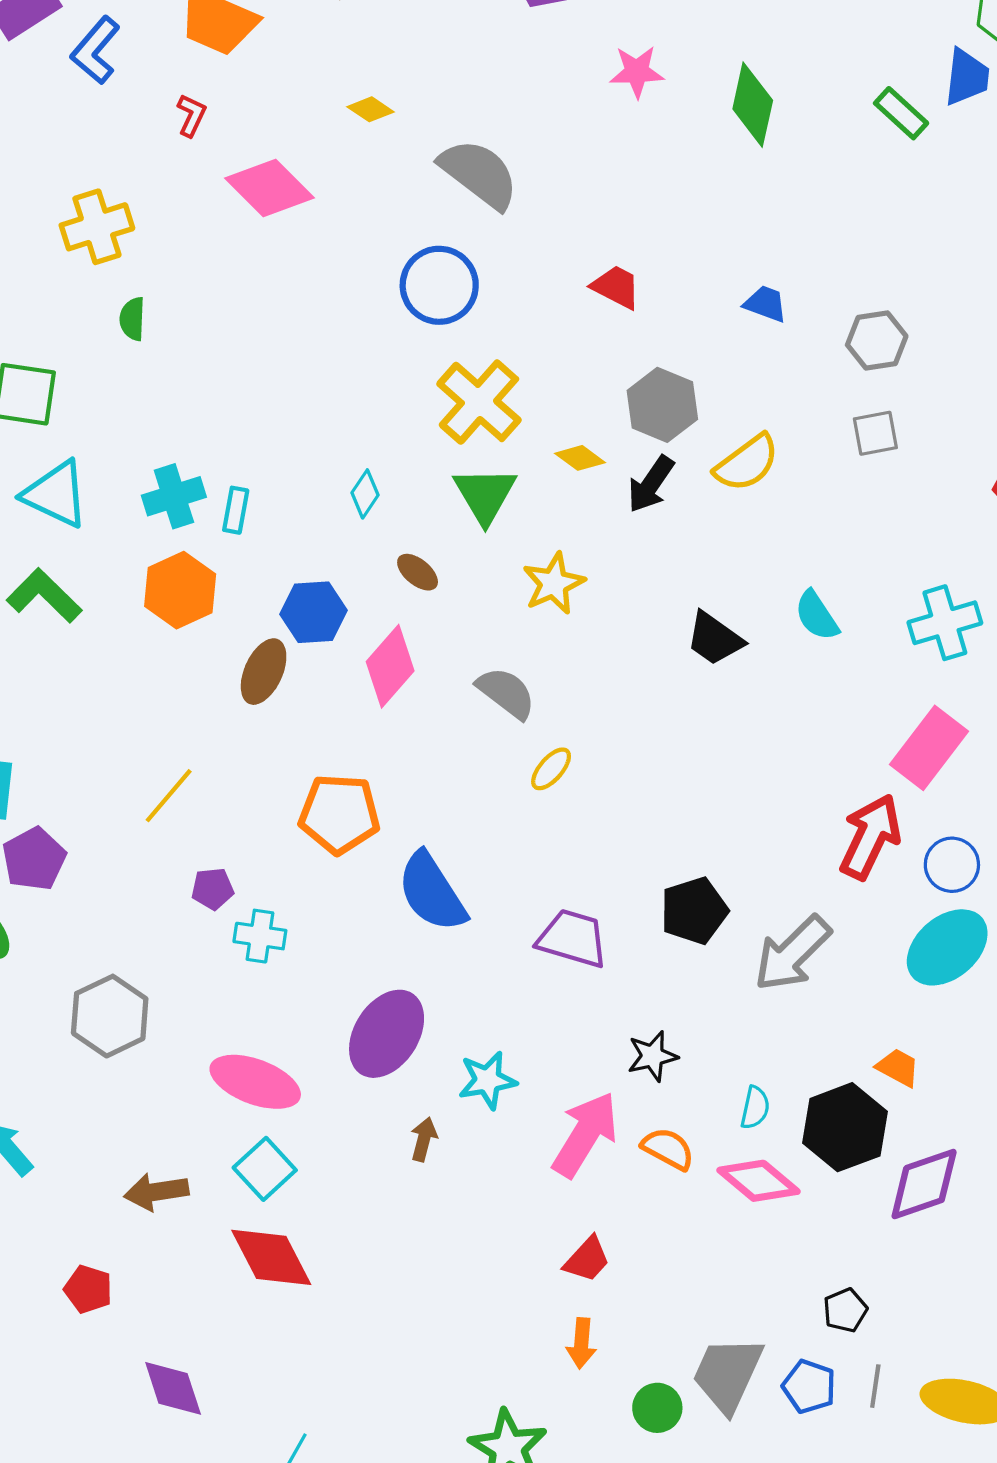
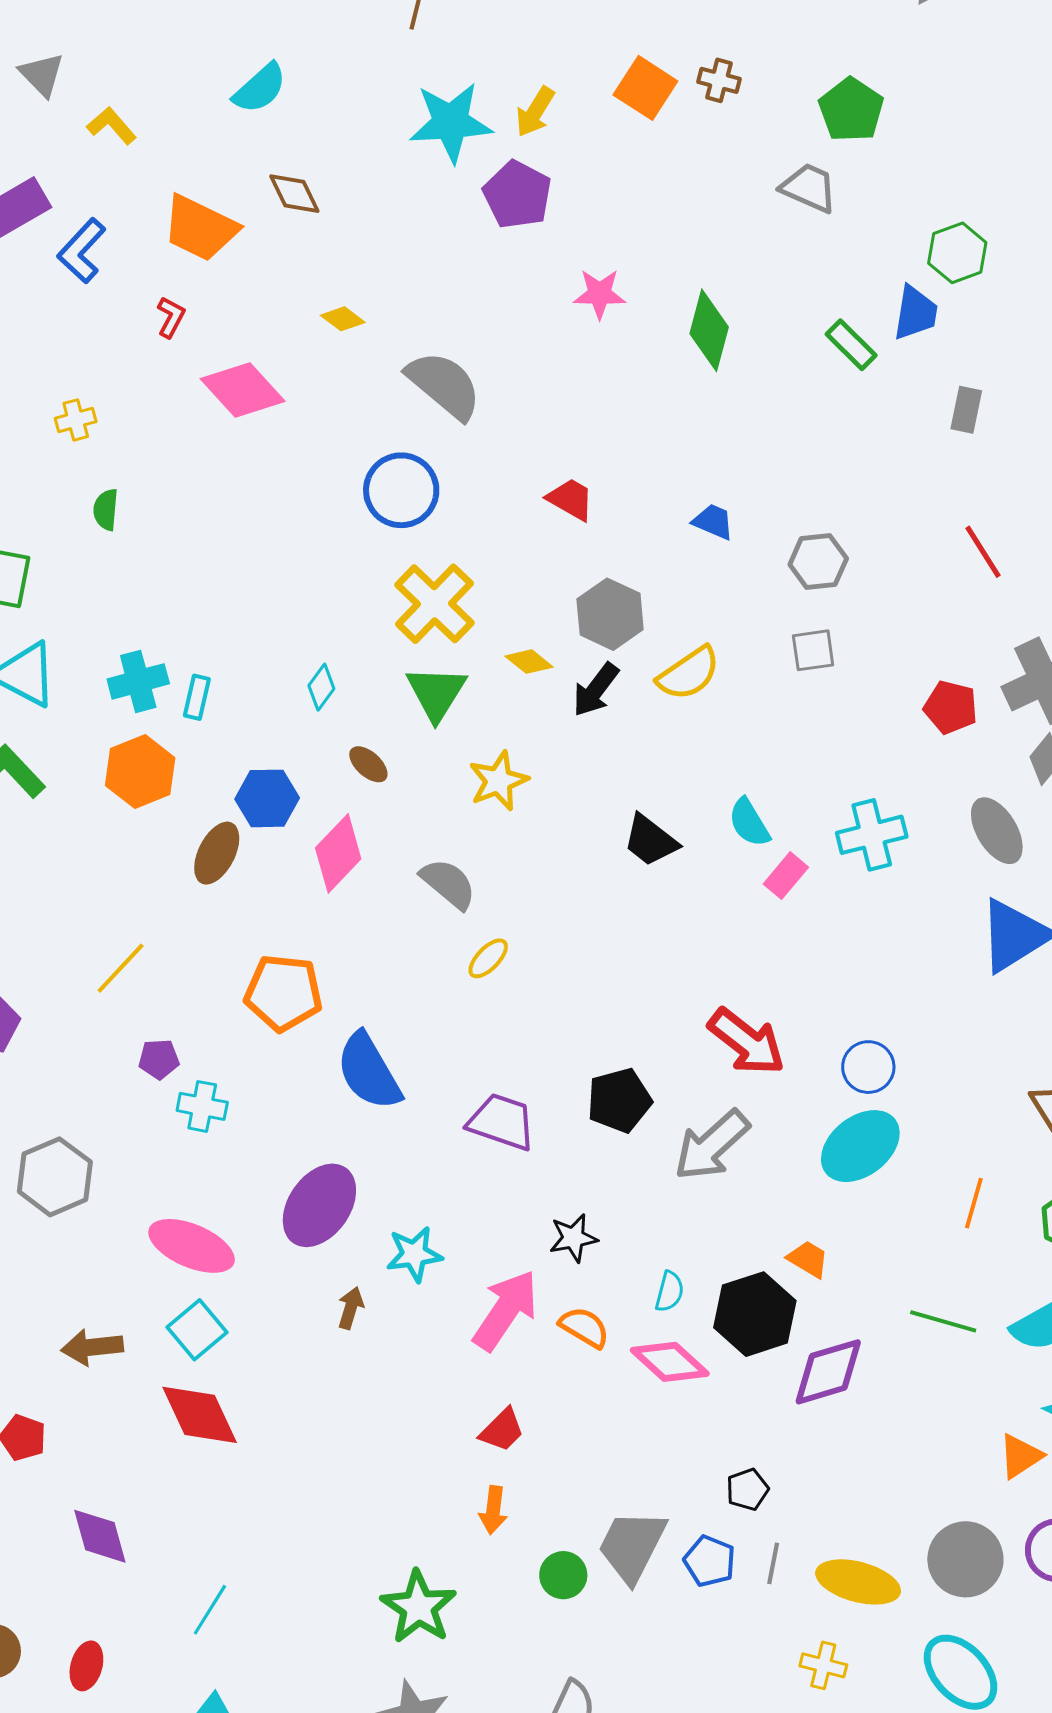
yellow cross: (97, 227) -> (76, 420), size x0.6
pink rectangle: (929, 748) -> (786, 876), moved, size x0.6
red arrow: (870, 837) -> (747, 1042), moved, turned 100

